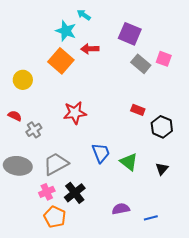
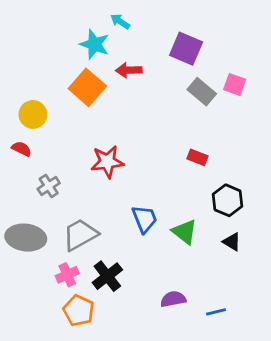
red semicircle: (15, 116) -> (21, 149), moved
black hexagon: (162, 127) -> (228, 200), moved
black triangle: (162, 169) -> (232, 242), turned -40

